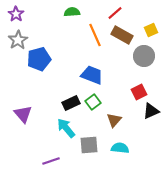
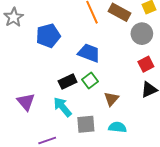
blue pentagon: (39, 59) -> (48, 36), moved
red square: (139, 92) -> (146, 64), moved
purple triangle: (23, 114) -> (26, 102), moved

